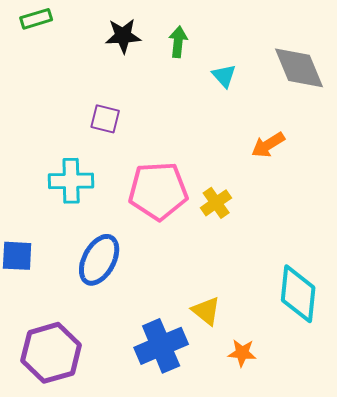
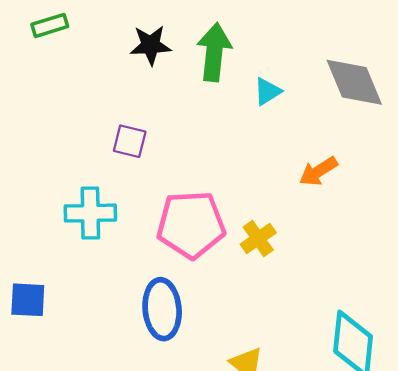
green arrow: (178, 42) -> (214, 52), size x1.6
cyan triangle: (224, 76) -> (267, 91), turned 40
blue ellipse: (99, 260) -> (162, 309), moved, turned -33

